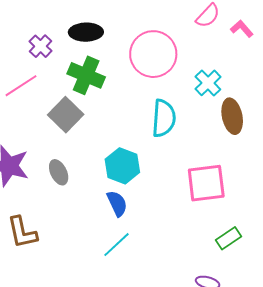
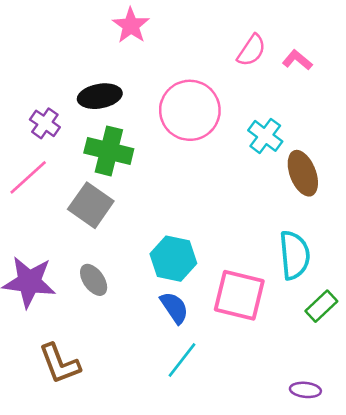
cyan semicircle: (164, 118) -> (294, 255), moved
pink square: (206, 183) -> (239, 295), moved, turned 30
green rectangle: (228, 238) -> (321, 306), moved

